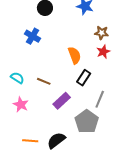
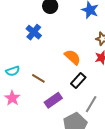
orange semicircle: (74, 55) -> (73, 57), turned -36
cyan semicircle: (17, 78) -> (13, 71), turned 120

